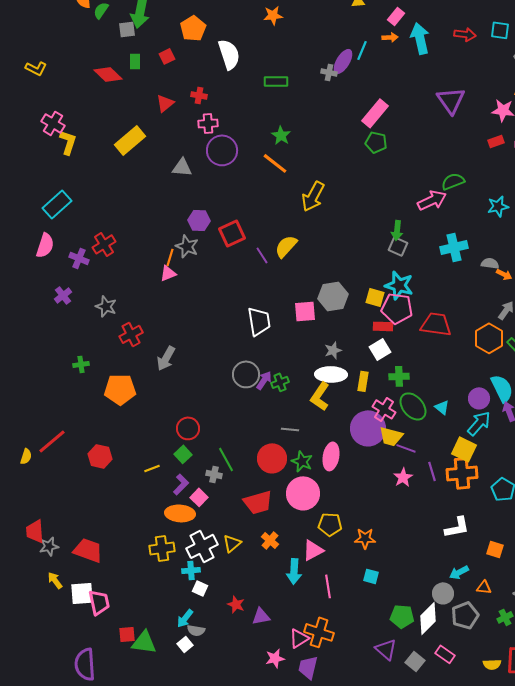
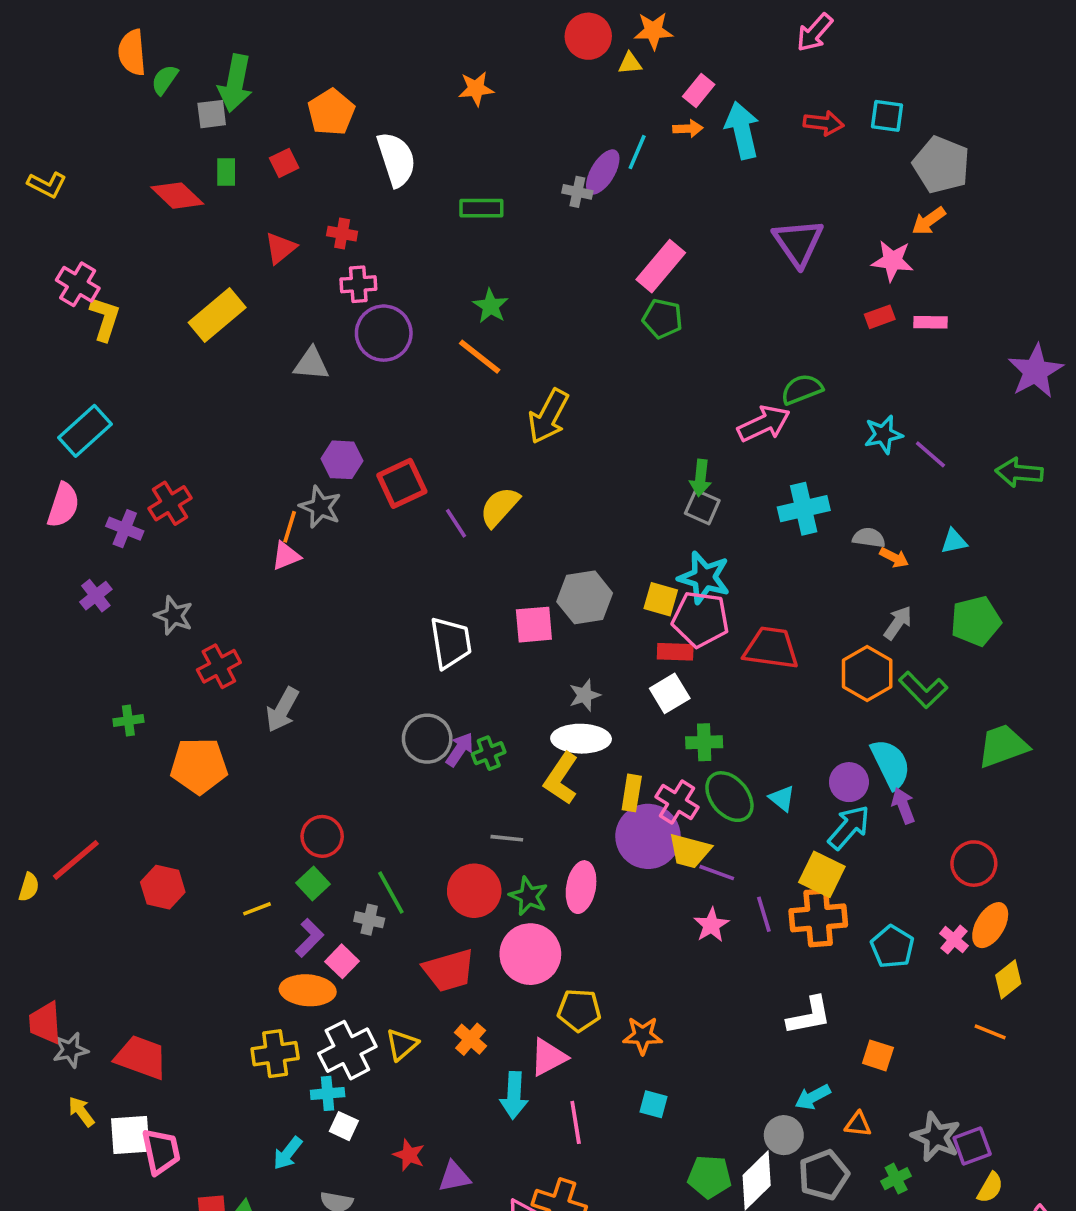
yellow rectangle: (363, 381) -> (632, 793), moved
cyan arrow: (185, 618) -> (288, 1153), moved

